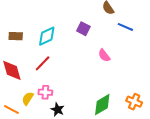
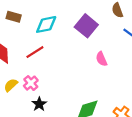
purple square: (83, 29) -> (86, 26), size x1.5
pink cross: (45, 92) -> (31, 83), turned 32

